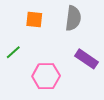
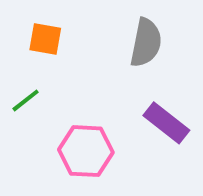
orange square: (34, 20) -> (45, 39), moved

